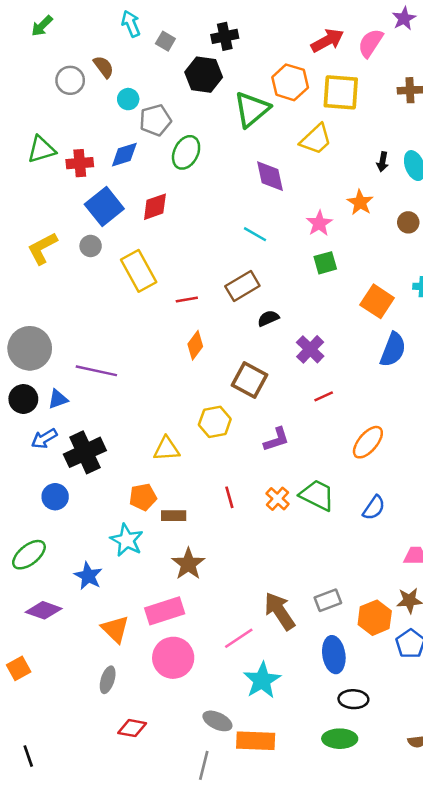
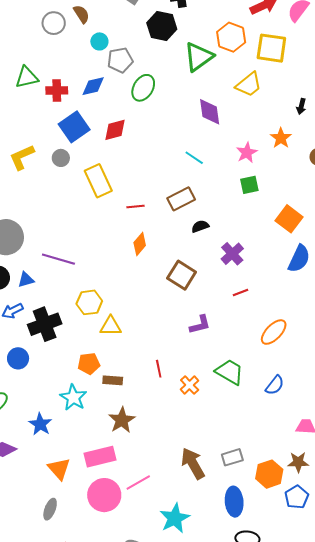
yellow hexagon: (215, 422) -> (89, 302), moved
orange cross: (278, 499) -> (190, 385), moved
pink line: (239, 638) -> (138, 483), moved

